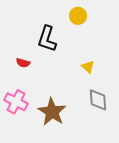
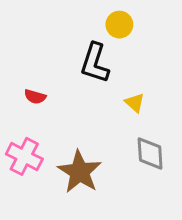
black L-shape: (47, 39) -> (95, 63), moved

